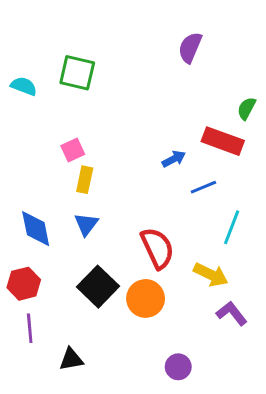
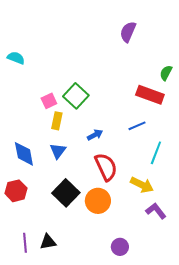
green square: (77, 73) -> (76, 96), moved, turned 30
blue arrow: (174, 159) -> (95, 135), moved
purple line: (30, 328) -> (25, 243), moved

